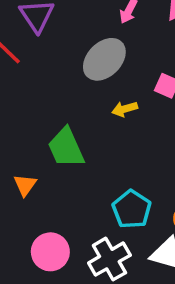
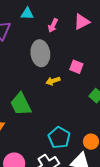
gray ellipse: (104, 59) -> (40, 53), turned -50

